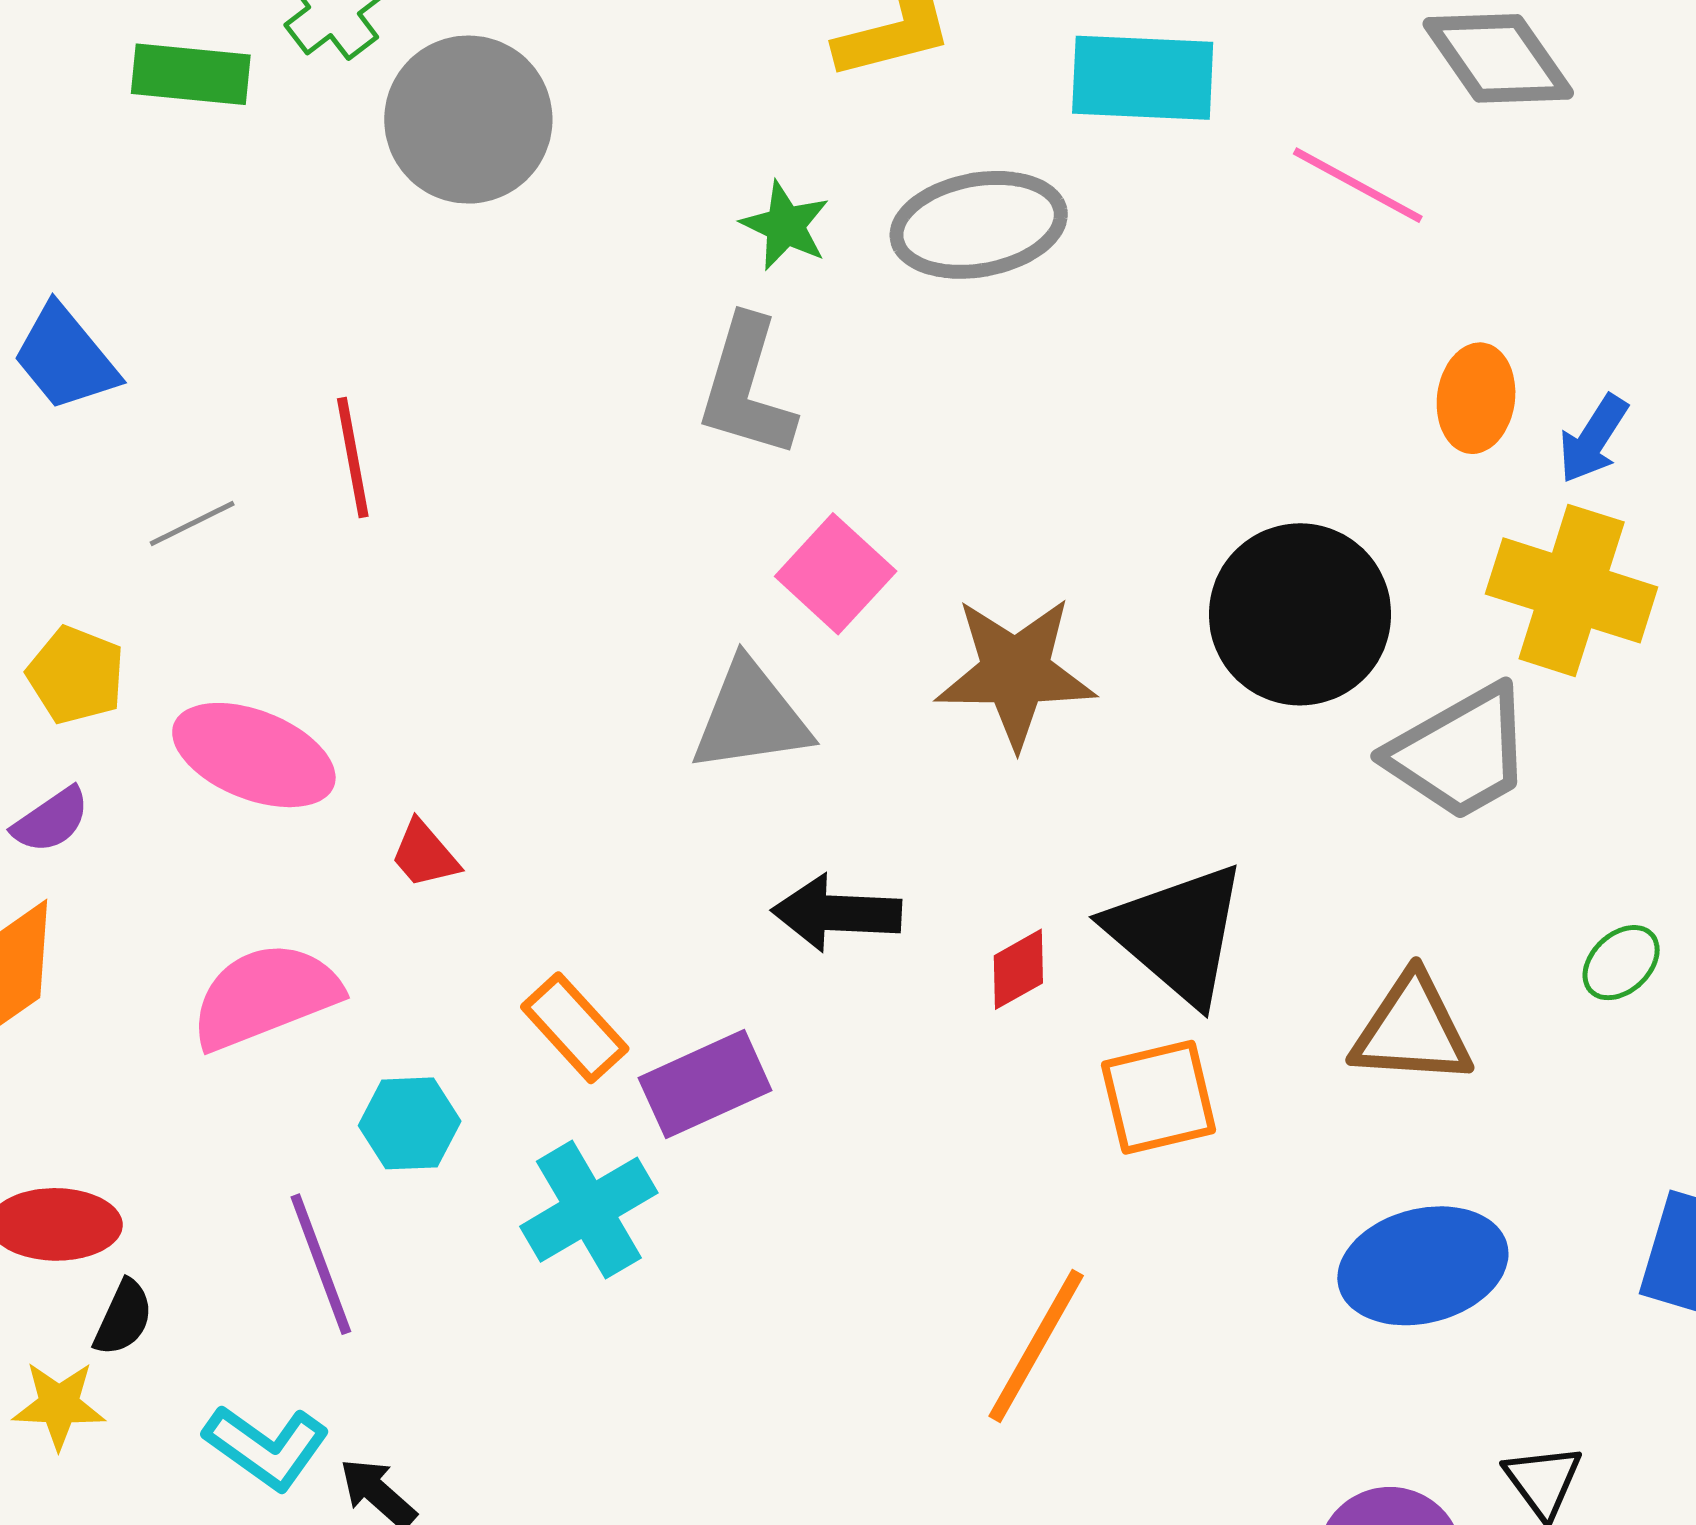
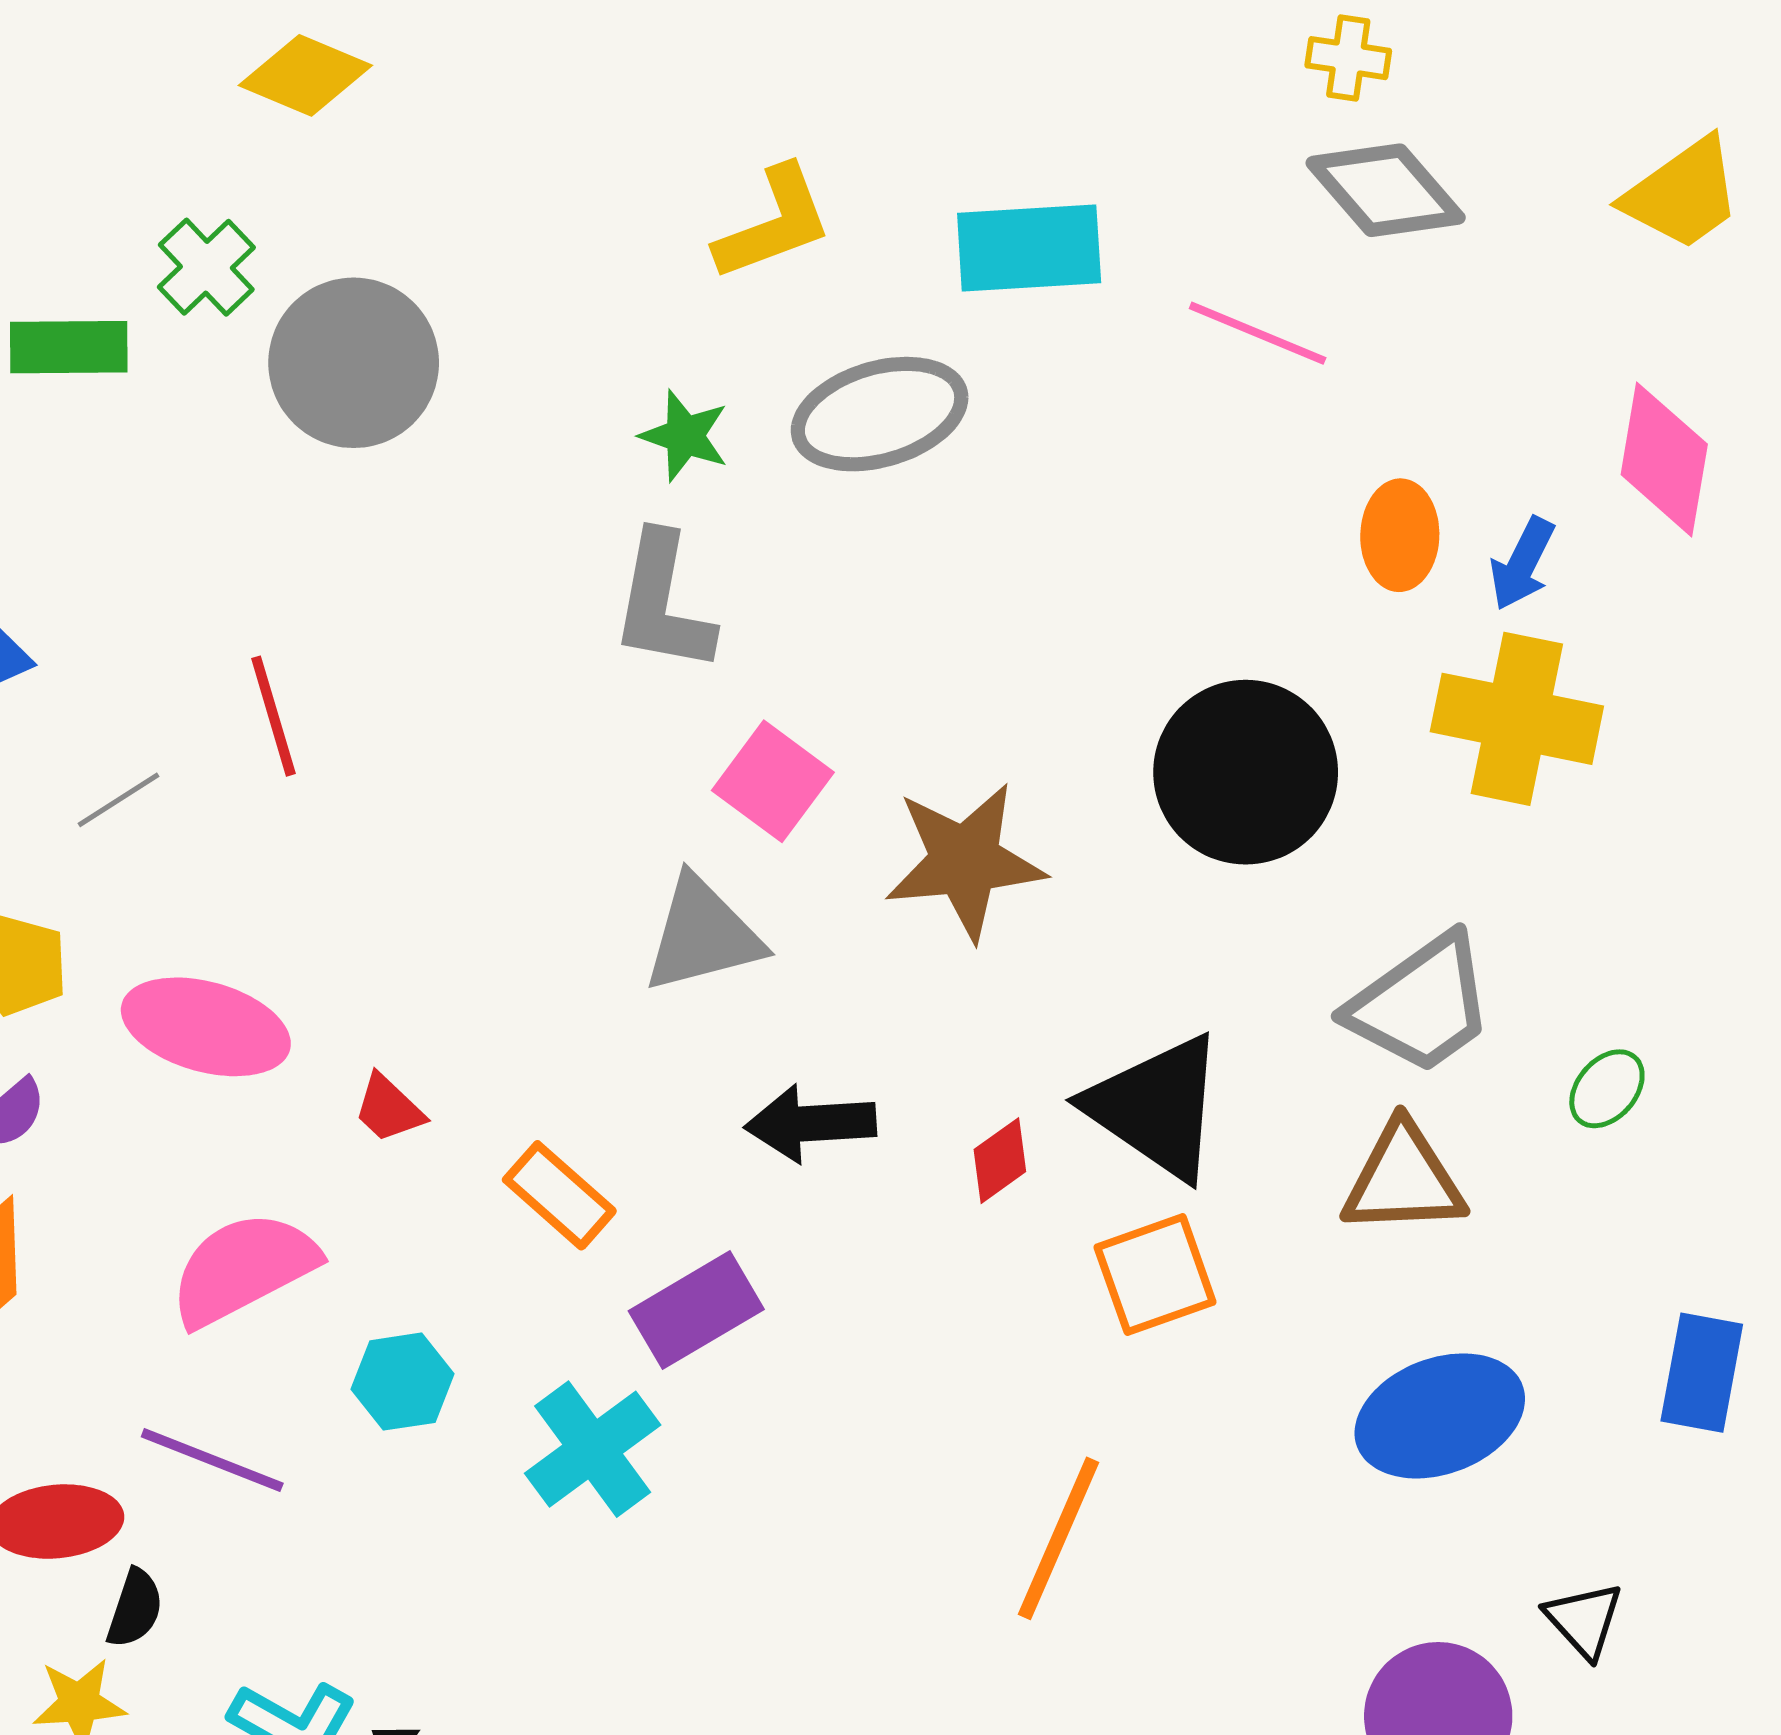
gray trapezoid: (1460, 753) -> (1421, 1004), moved
orange rectangle: (575, 1028) -> (559, 1195), moved
purple line: (321, 1264) -> (212, 1460), moved, turned -42

